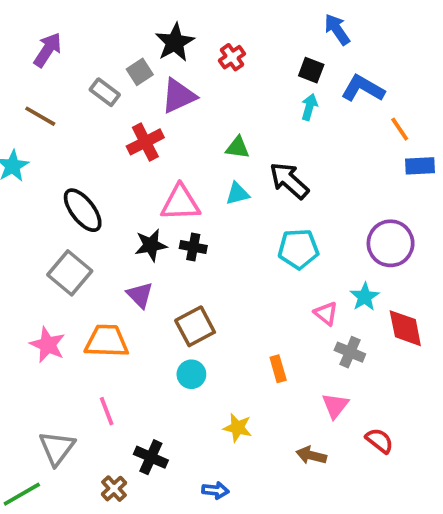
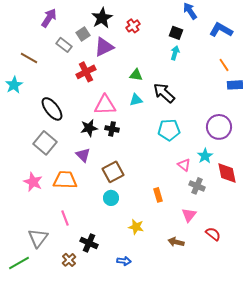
purple arrow: (48, 50) -> (49, 18), moved
blue L-shape: (363, 88) -> (221, 30), moved

